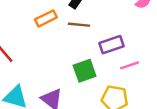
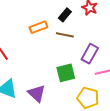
purple rectangle: (112, 45) -> (90, 54), turned -48

